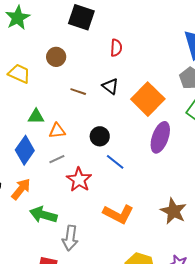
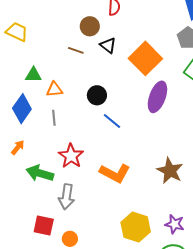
brown circle: (56, 57) -> (90, 26), moved
gray line: (57, 159) -> (54, 118), turned -70
red star: (79, 180) -> (71, 156), moved
orange arrow: (21, 189) -> (18, 147), size x0.7

